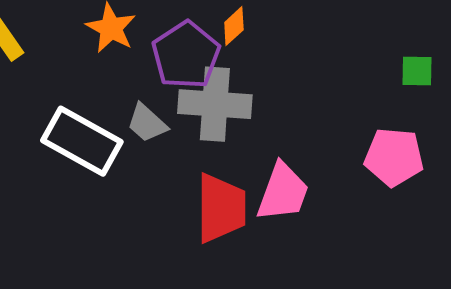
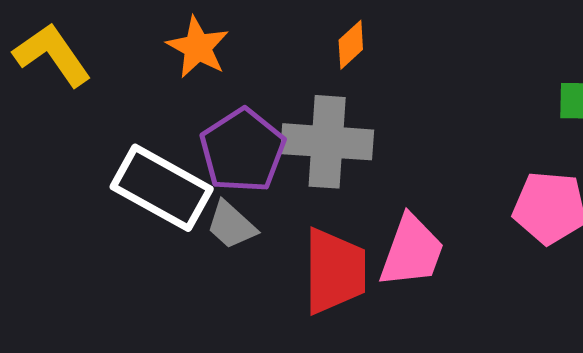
purple pentagon: (186, 55) -> (243, 151), moved
gray trapezoid: (147, 123) -> (231, 225), moved

